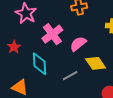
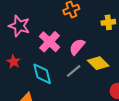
gray line: (70, 76) -> (74, 71), moved

